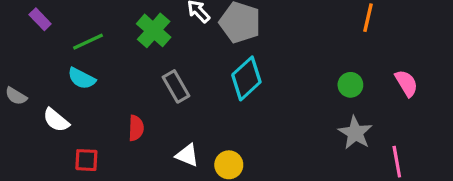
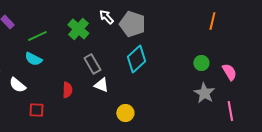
pink semicircle: (406, 83) -> (229, 72), moved
white triangle: (187, 155) -> (101, 85), moved

